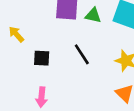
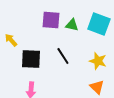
black square: (42, 58) -> (31, 59), size x1.5

